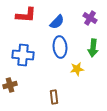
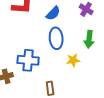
blue cross: (23, 55) -> (28, 60), moved

